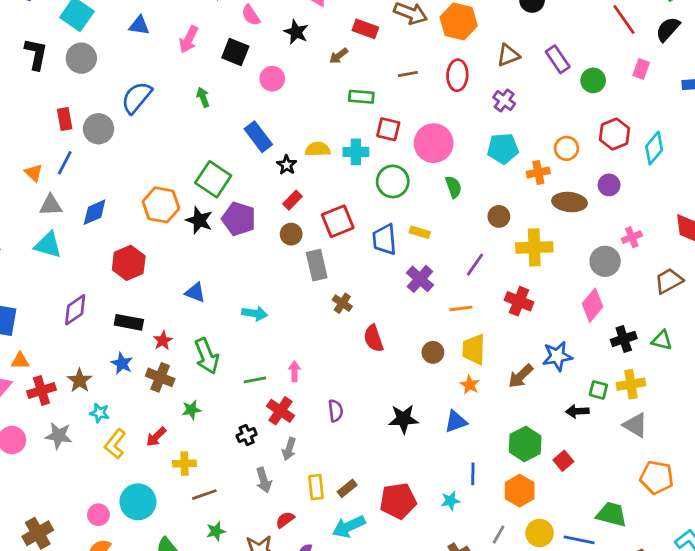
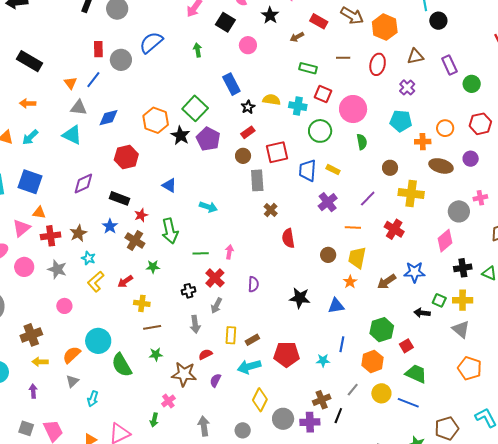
cyan circle: (138, 502) -> (98, 341), moved
green trapezoid: (612, 514) -> (416, 374), moved
pink circle: (98, 515) -> (64, 306), moved

